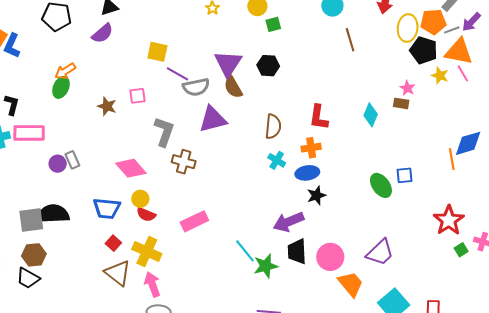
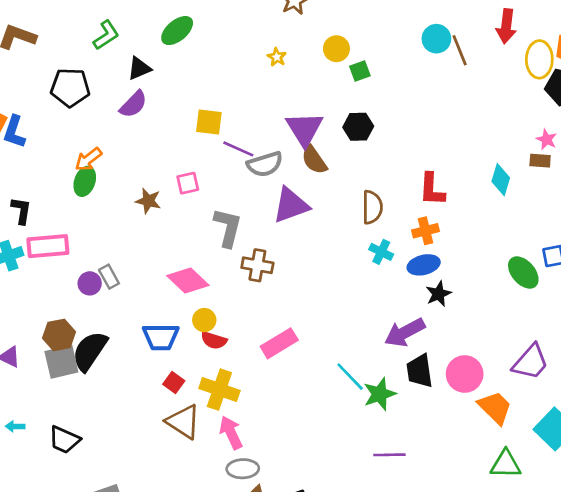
brown line: (350, 40) -> (460, 50), moved
black semicircle: (53, 214) -> (90, 351), turned -48
brown hexagon: (34, 255) -> (59, 335), moved

